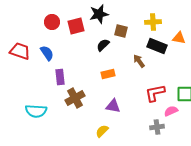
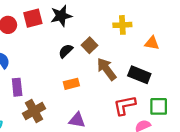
red square: (76, 26) -> (33, 18), moved
brown square: (121, 31) -> (90, 45), moved, turned 32
black rectangle: (157, 46) -> (139, 75), moved
brown arrow: (139, 61) -> (107, 69), size x1.5

